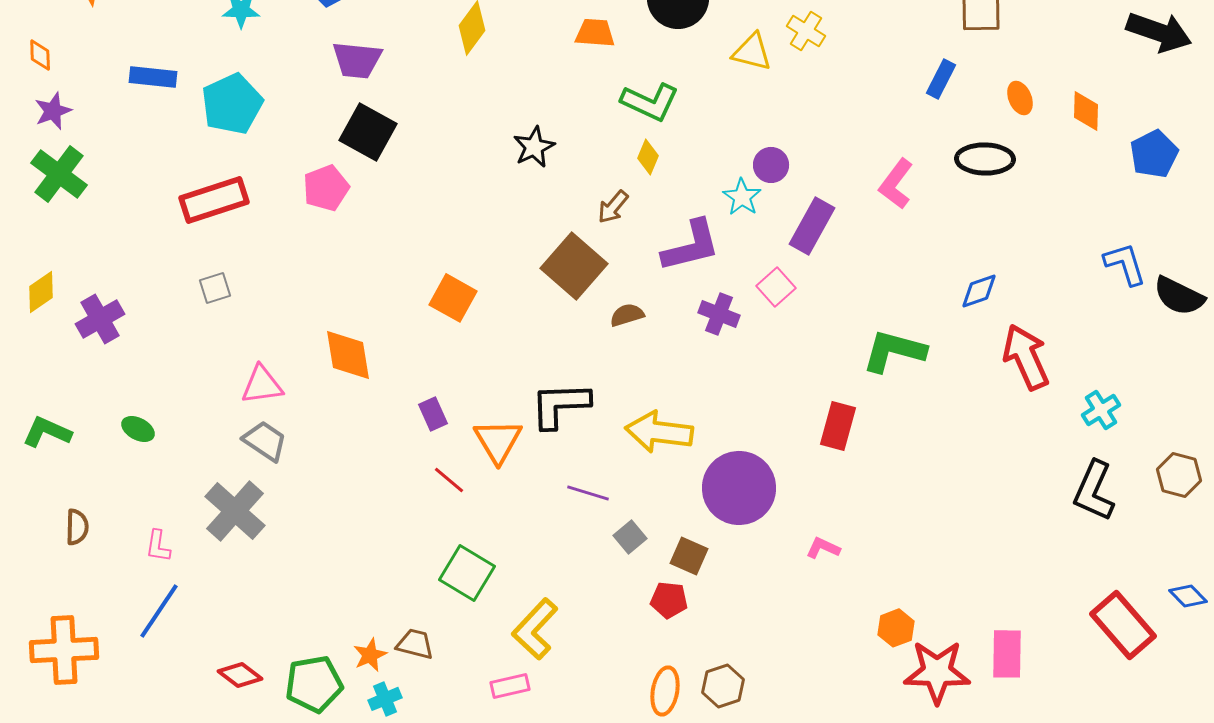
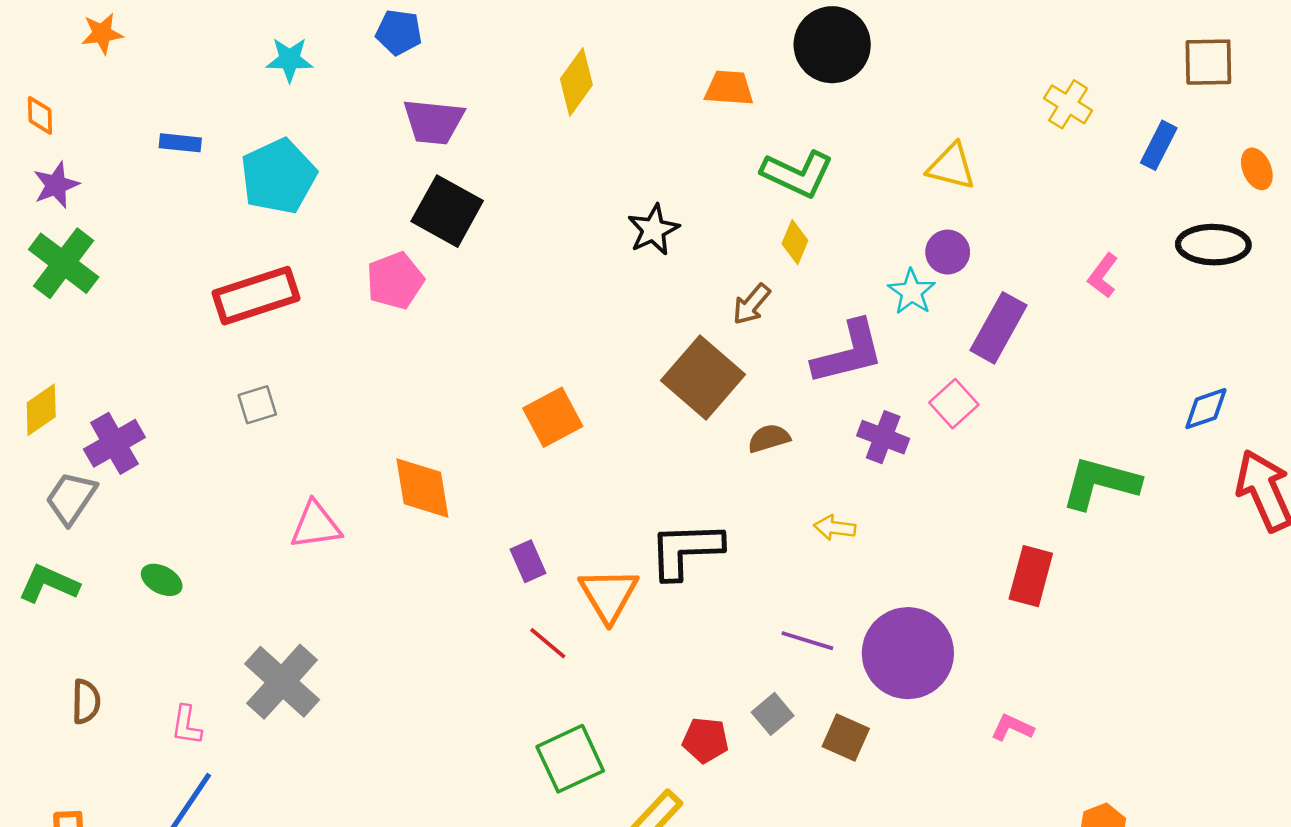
yellow cross: (806, 31) -> (1068, 104), moved
yellow triangle: (752, 52) -> (951, 166), moved
blue rectangle: (153, 77) -> (180, 143), size x0.7
pink L-shape: (896, 184) -> (1103, 276), size x0.7
orange square: (453, 298) -> (553, 417), turned 33
yellow arrow: (659, 432) -> (835, 528), moved, size x0.5
gray trapezoid: (265, 441) -> (71, 498), moved, turned -90
purple line: (588, 493) -> (807, 641), moved
green square: (467, 573) -> (570, 759), turned 34
red pentagon: (669, 600) -> (706, 740), moved

